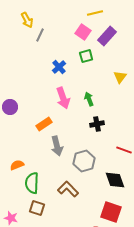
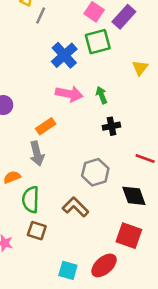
green square: (86, 56) -> (98, 42), size x1.5
blue cross: (59, 67) -> (64, 55), size x1.5
pink arrow: (63, 98) -> (69, 94), turned -60
gray arrow: (57, 146) -> (37, 154), moved

